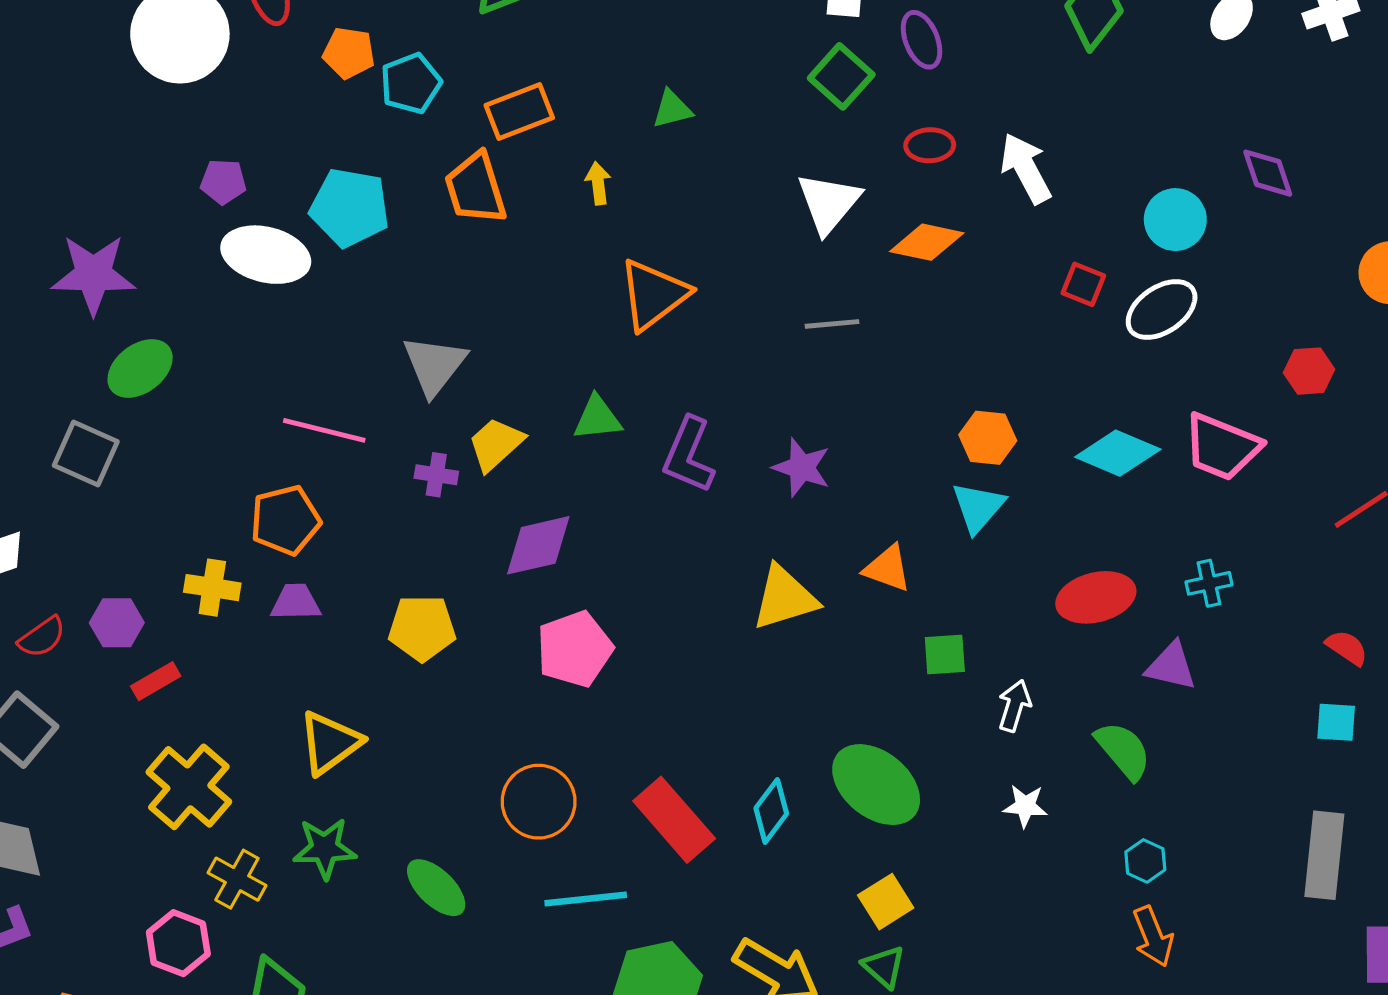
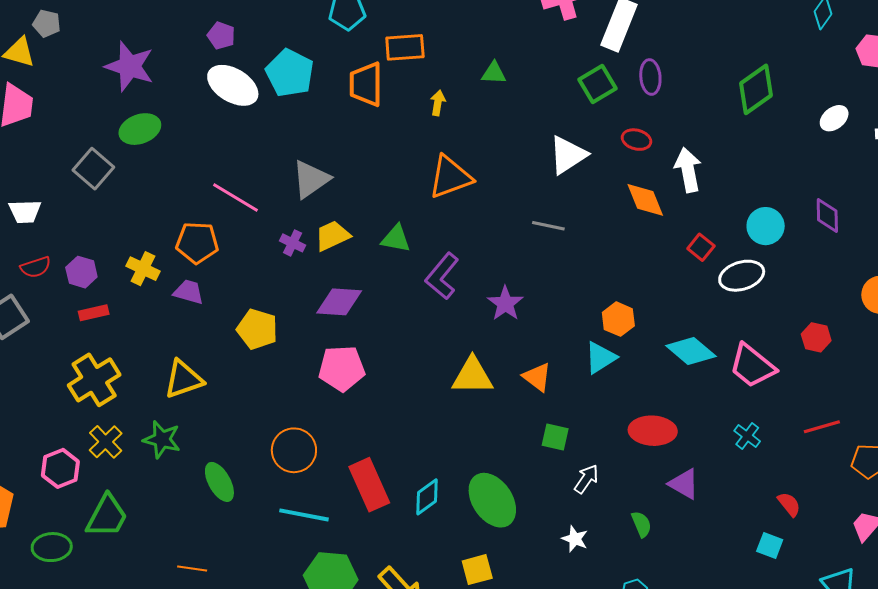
orange diamond: (927, 242) -> (645, 200), moved, turned 39
cyan cross: (1209, 583) -> (747, 436), moved, turned 32
green semicircle: (1123, 750) -> (641, 524), size x0.7

